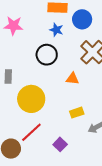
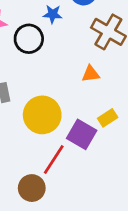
black circle: (47, 55) -> (29, 39), moved
purple square: (60, 144) -> (82, 134), moved, size x1.5

